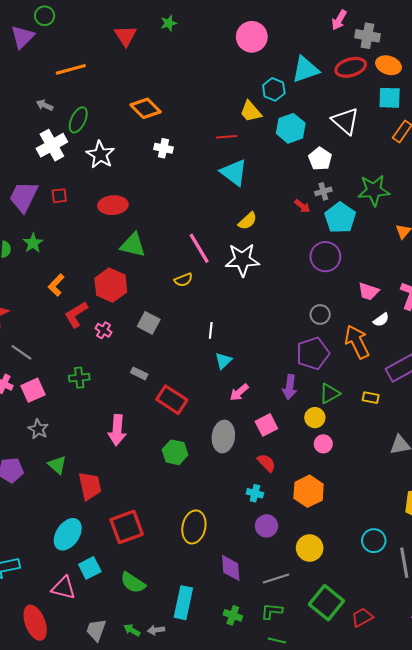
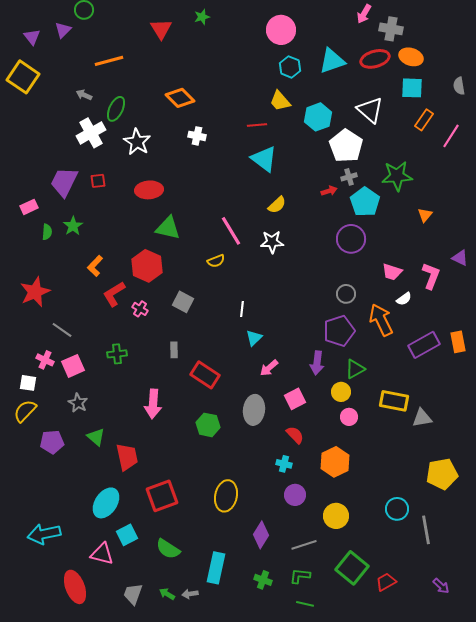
purple triangle: (22, 37) -> (63, 30), size x0.7
cyan hexagon: (274, 89) -> (290, 67), moved
white pentagon: (320, 159) -> (346, 146), size x1.5
red arrow: (302, 206) -> (329, 191), turned -56
white star: (242, 260) -> (272, 242), size x0.7
gray rectangle: (139, 373) -> (174, 350), turned 63
yellow rectangle: (371, 398) -> (394, 401), moved, size x1.8
purple diamond: (231, 568) -> (261, 535), turned 36

